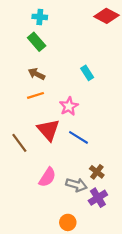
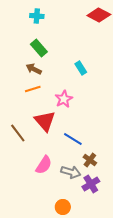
green rectangle: (37, 42) -> (39, 48), moved
blue line: (79, 137) -> (73, 139), moved

